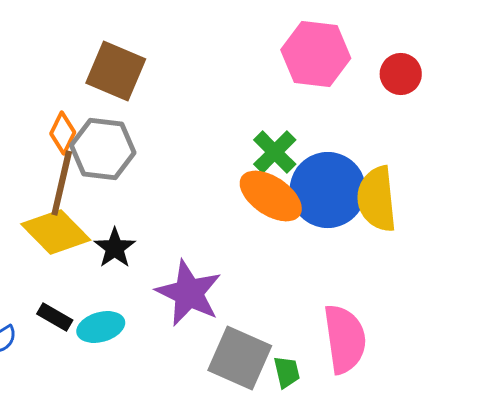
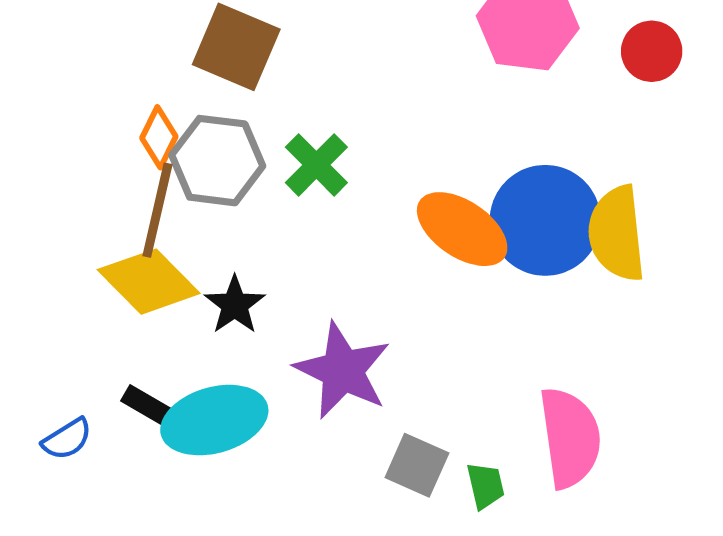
green cross: (275, 152) -> (316, 165), moved
cyan ellipse: (101, 327) -> (214, 420), size x1.5
gray square: (240, 358) -> (417, 465), size x0.7

